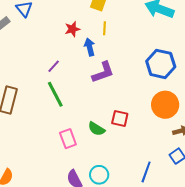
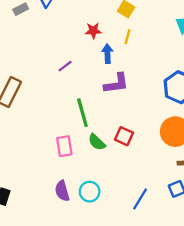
green line: (55, 94) -> (82, 113), moved

